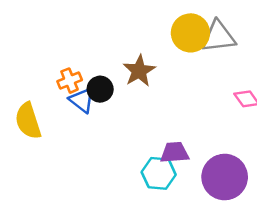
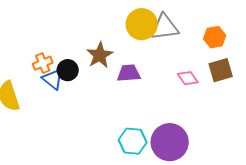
purple trapezoid: (175, 153) -> (129, 73), moved
cyan hexagon: (159, 173) -> (133, 141), moved

